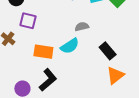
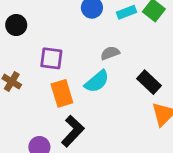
purple square: (28, 21) -> (51, 58), moved
orange rectangle: (43, 52) -> (62, 93), turned 72

